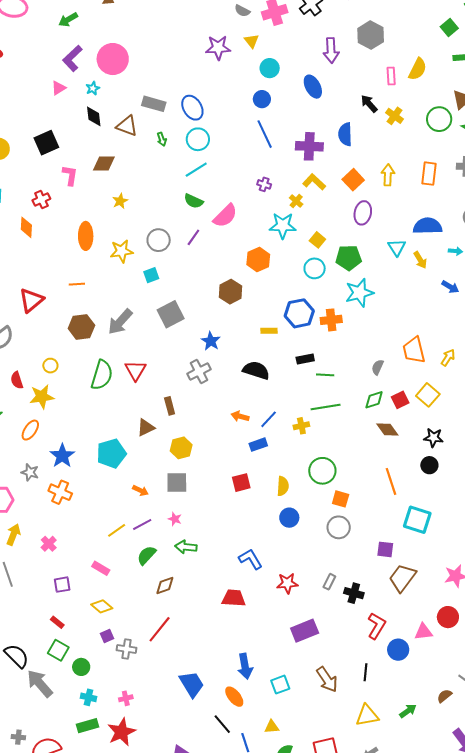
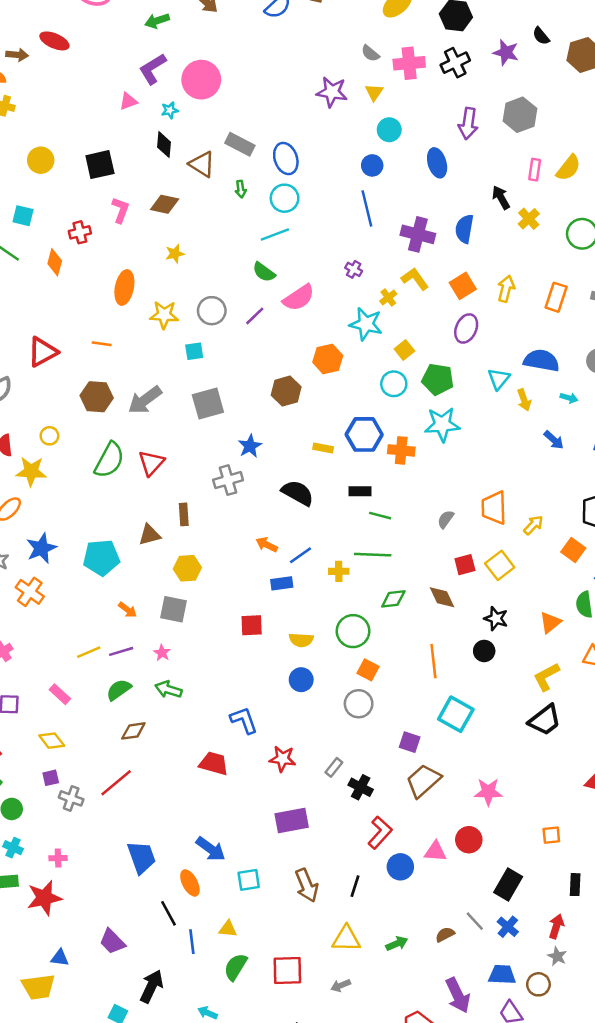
green diamond: (374, 400) -> (393, 599), moved
yellow semicircle: (283, 486) -> (301, 640), turned 78
blue arrow: (245, 666) -> (211, 849), turned -55

